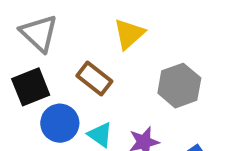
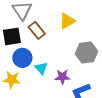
brown rectangle: (94, 78) -> (37, 30), moved

